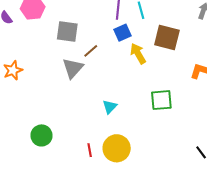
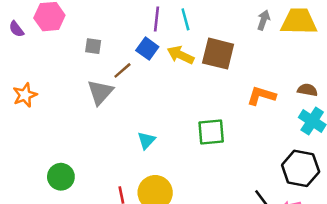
gray square: (67, 31) -> (93, 46), size x0.6
blue square: (123, 33) -> (147, 49), moved, turned -30
yellow arrow: (138, 54) -> (180, 55), moved, turned -35

